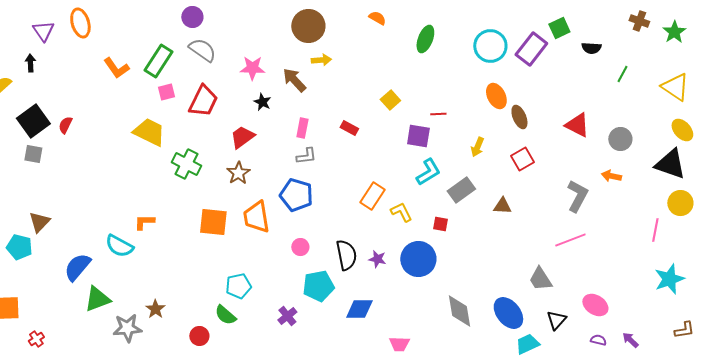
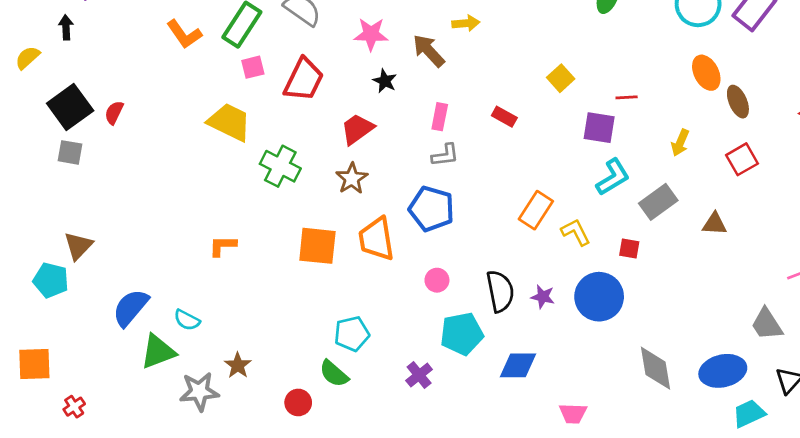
cyan semicircle: (119, 246) -> (187, 320), moved, size x0.7
blue ellipse: (508, 313) -> (723, 371), turned -64

